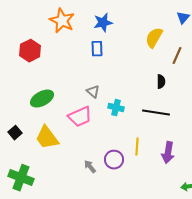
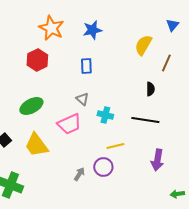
blue rectangle: (97, 49) -> (86, 66), moved
red hexagon: (30, 51) -> (37, 60), moved
yellow line: (137, 147) -> (115, 146), moved, turned 72
gray arrow: (90, 167) -> (79, 174), turned 72

